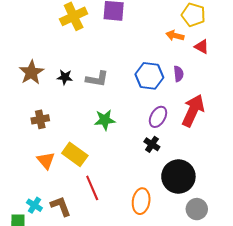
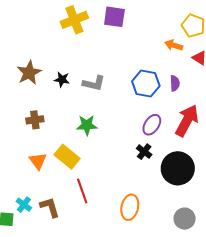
green star: (105, 120) -> (87, 125), moved
black circle: (178, 177) -> (178, 168), moved

